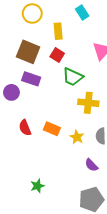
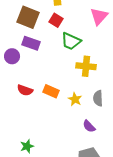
red semicircle: (25, 128) -> (25, 90), turned -49
green star: (37, 186) -> (27, 146), moved

